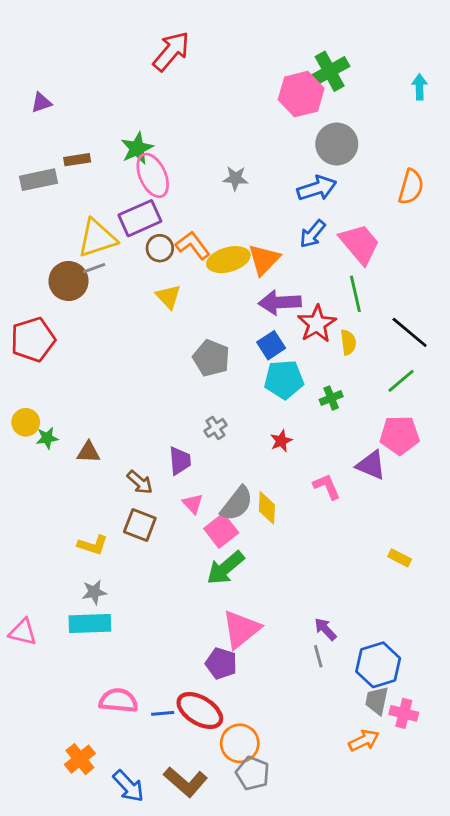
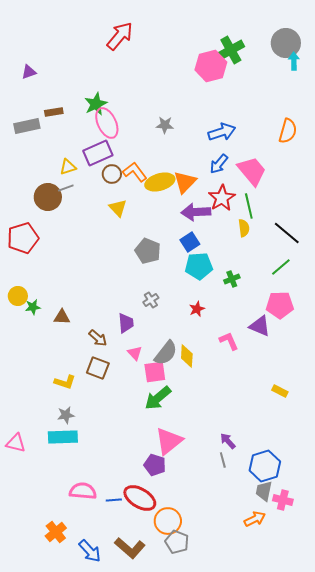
gray circle: (337, 144) -> (286, 43), moved
yellow triangle: (97, 238) -> (68, 167), size x0.6
red star: (317, 324) -> (222, 198), moved
yellow semicircle: (348, 342) -> (244, 228), moved
pink square: (221, 531) -> (155, 372), turned 30

